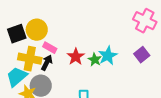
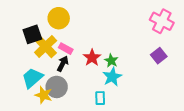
yellow circle: (37, 30) -> (59, 18), moved
cyan star: (108, 56) -> (112, 77), moved
yellow cross: (30, 59) -> (46, 47), moved, turned 35

